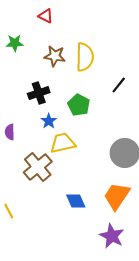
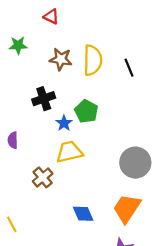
black line: (119, 85) -> (129, 68), moved, turned -60
blue star: (49, 121) -> (64, 123), moved
brown cross: (38, 167) -> (43, 177), size x0.7

